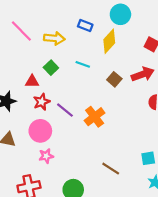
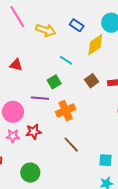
green square: (51, 68) -> (54, 82), moved
red star: (42, 102) -> (34, 132), moved
purple line: (65, 110) -> (40, 98), turned -48
brown line: (111, 169) -> (71, 145), moved

